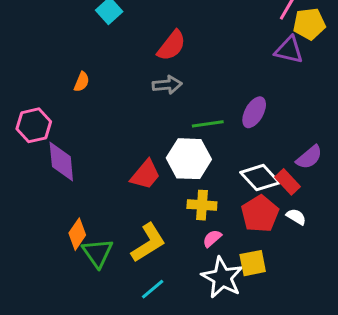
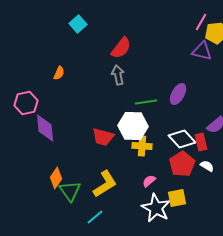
gray arrow: (167, 85) -> (118, 75), turned -96
red trapezoid: (145, 175) -> (103, 137), turned 65
red rectangle: (287, 182) -> (201, 142), turned 30
yellow cross: (202, 205) -> (142, 146), moved
cyan line: (153, 289) -> (95, 217), moved

